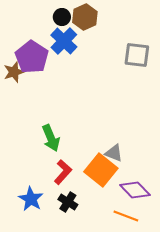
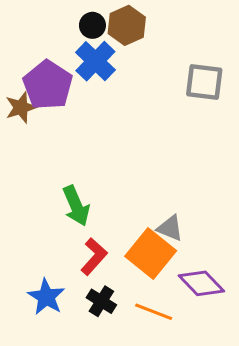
orange line: (126, 216) -> (154, 312), moved

